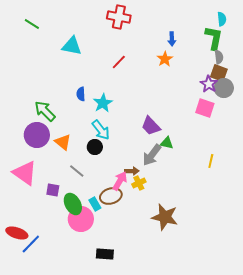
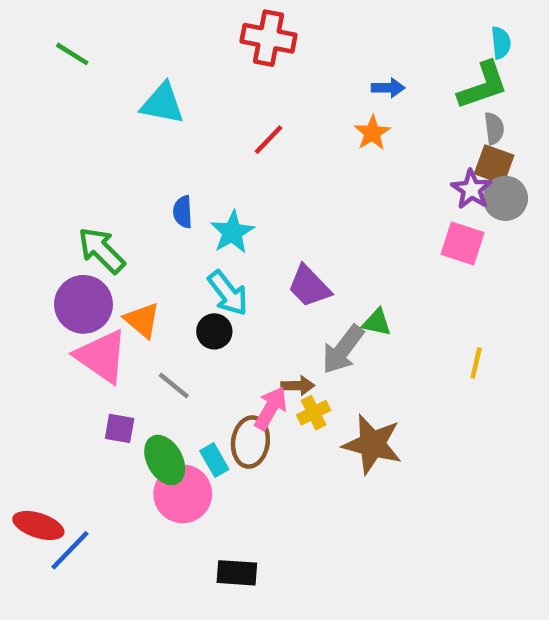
green L-shape: (214, 38) -> (483, 86), turned 60
blue arrow: (172, 39) -> (388, 88), turned -88
purple trapezoid: (151, 126) -> (309, 286), moved
pink triangle: (25, 173) -> (102, 356), moved
brown ellipse: (111, 196) -> (250, 442), turned -65
brown star: (165, 217) -> (372, 444), moved

